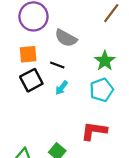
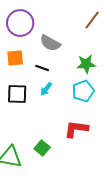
green star: (105, 61) -> (86, 64), turned 30
black square: (31, 80) -> (17, 94), moved, turned 30

